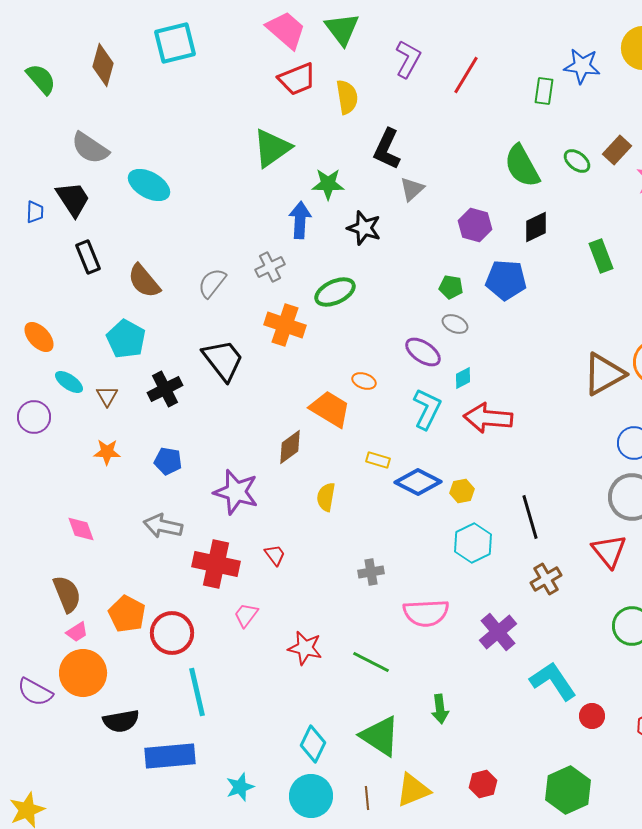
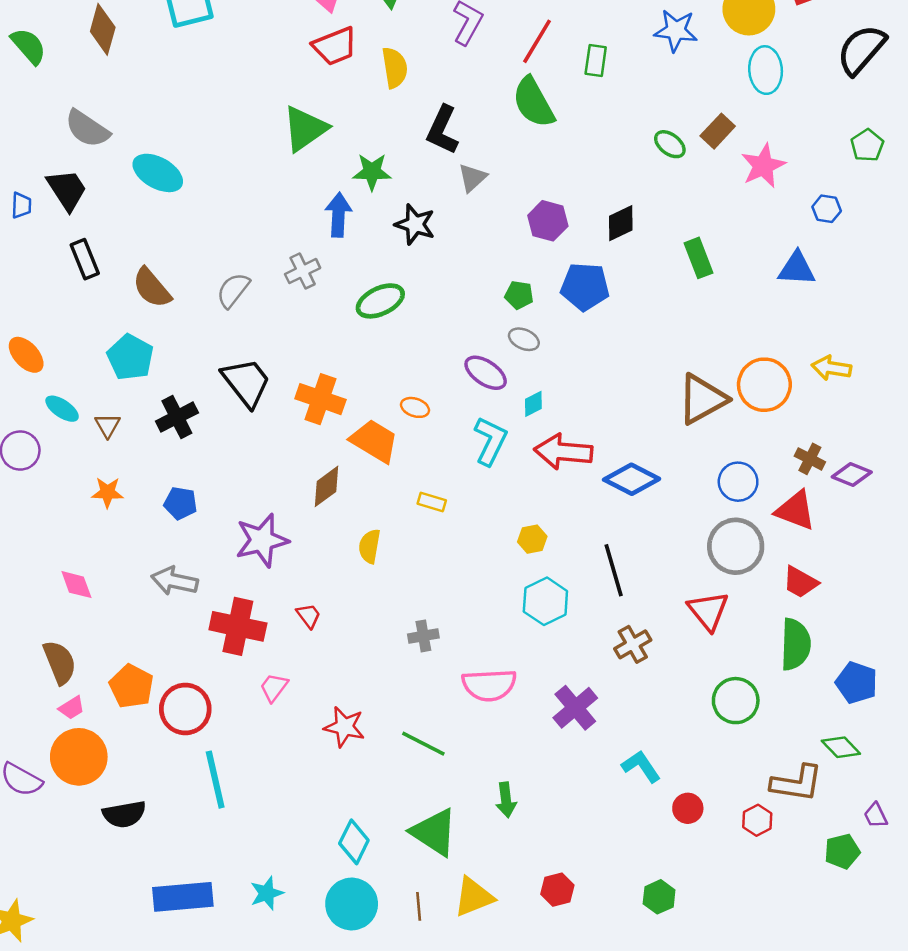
green rectangle: (544, 91) -> (596, 60), moved
green semicircle: (522, 166) -> (533, 102), moved
orange cross: (285, 325) -> (320, 399), moved
blue diamond: (418, 482) -> (632, 479), moved
purple star: (236, 492) -> (262, 540), turned -30
cyan L-shape: (553, 681) -> (641, 766), size x0.7
blue rectangle: (170, 756) -> (183, 897), moved
green hexagon: (568, 790) -> (659, 897), size x0.6

